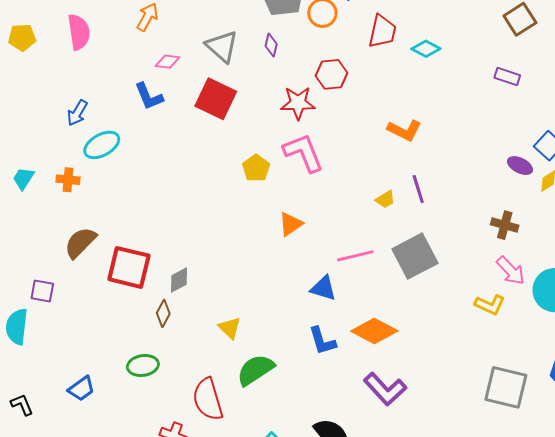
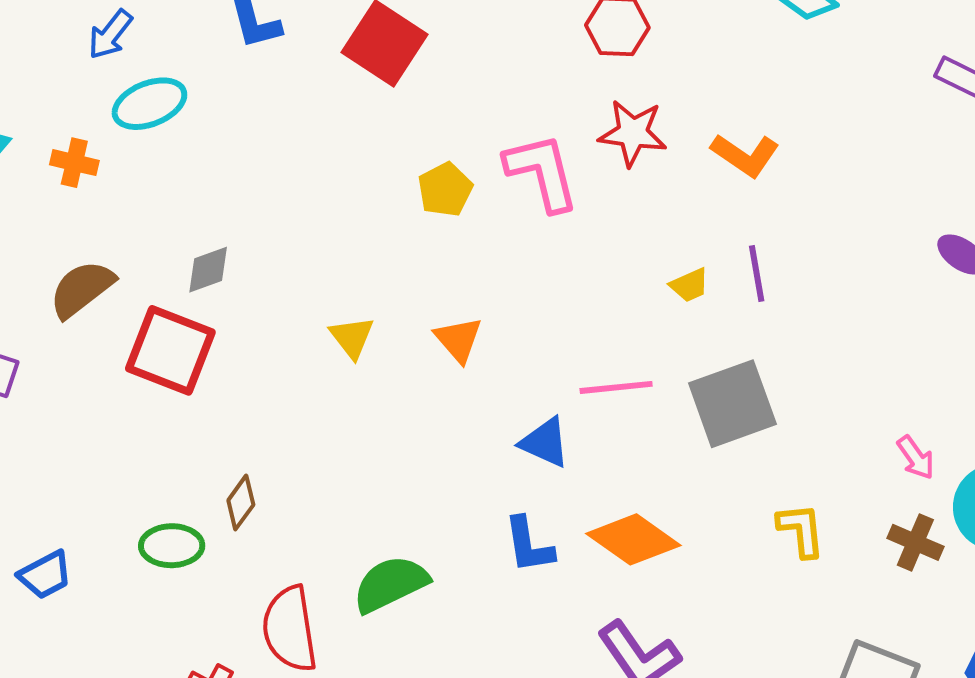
red star: (298, 103) -> (633, 133), moved
orange triangle: (291, 224) -> (458, 340), moved, turned -44
brown cross: (505, 225) -> (915, 542), moved
pink arrow: (511, 271) -> (916, 458), size x0.7
gray diamond: (179, 280) -> (208, 270), moved
yellow L-shape: (490, 305) -> (801, 530), moved, turned -128
brown diamond: (163, 313) -> (241, 503), moved
yellow triangle: (230, 328) -> (352, 337), moved

